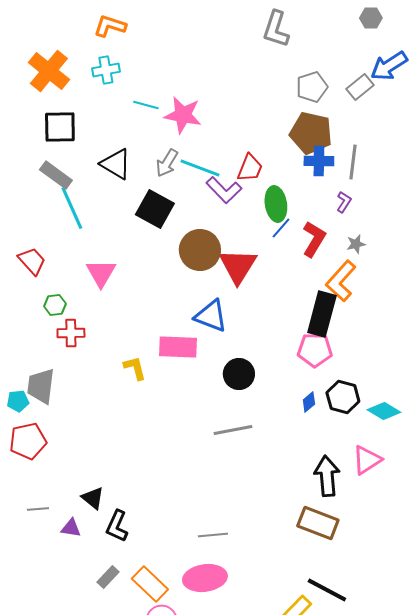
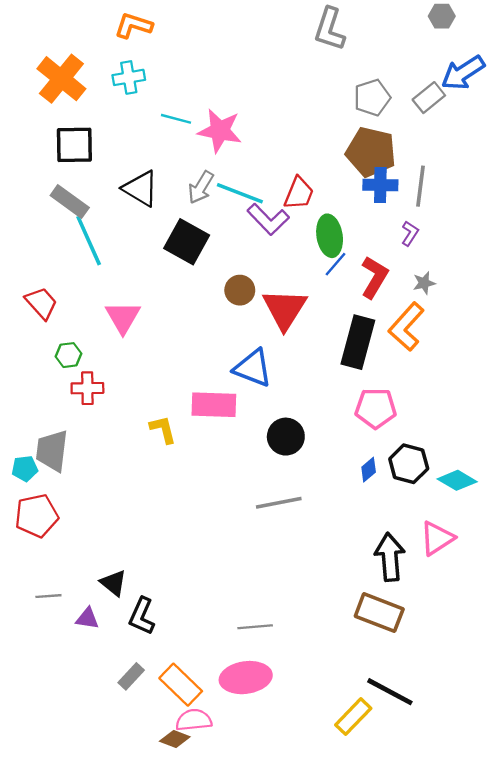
brown circle: (200, 250) -> (240, 290), size x0.6
black rectangle: (322, 314) -> (358, 342), moved

